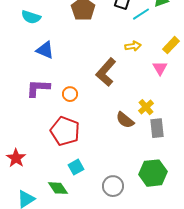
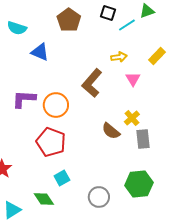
blue triangle: (45, 50) -> (40, 52), moved
pink triangle: (160, 68) -> (133, 79), moved
orange circle: (70, 94) -> (56, 105), size x1.6

